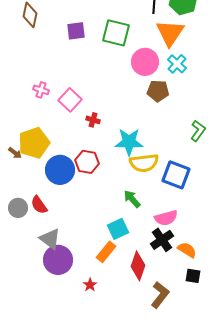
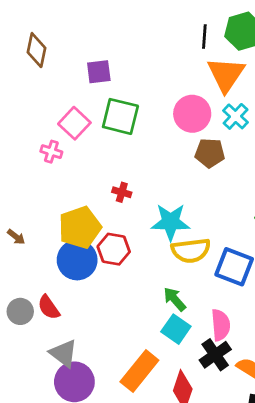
green square: (116, 33) -> (120, 116), moved
pink square: (70, 100) -> (74, 123), moved
yellow pentagon: (34, 143) -> (80, 227), moved
pink semicircle: (166, 218) -> (221, 325), turned -80
cyan square: (118, 229) -> (176, 329), moved, turned -30
orange rectangle: (106, 252) -> (139, 371), size x1.4

